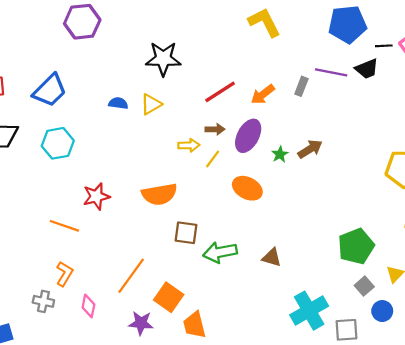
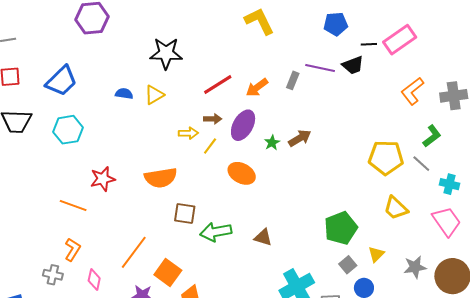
blue pentagon: (347, 24) -> (336, 24), size x0.7

